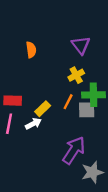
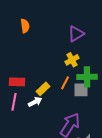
purple triangle: (81, 45) -> (76, 34), turned 36
orange semicircle: (31, 50) -> (25, 26), moved

